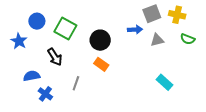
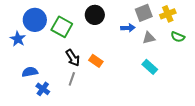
yellow cross: (177, 15) -> (168, 14), turned -35
blue circle: (37, 21) -> (35, 20), size x1.5
black circle: (100, 40) -> (95, 15), moved
black arrow: (55, 57) -> (73, 58), moved
cyan rectangle: (164, 82) -> (150, 67), moved

